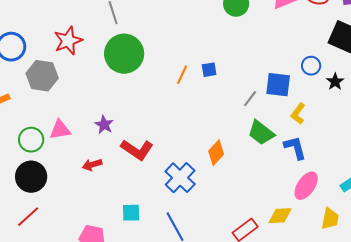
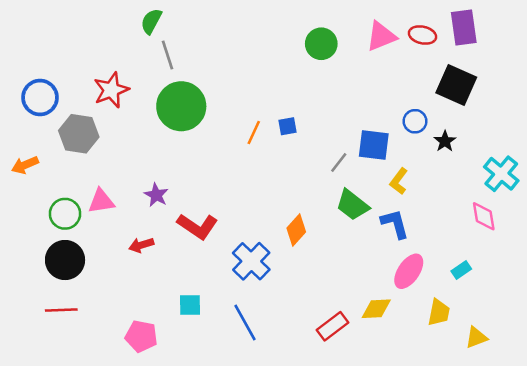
red line: (28, 217) -> (61, 310), turned 40

